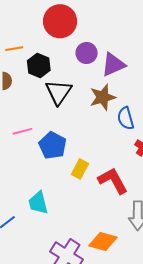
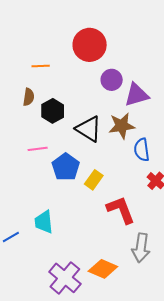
black hexagon: (39, 66) -> (53, 111), moved
black triangle: (58, 92) -> (89, 129), moved, turned -40
yellow rectangle: (80, 169) -> (94, 180), moved

